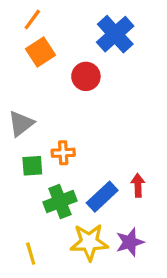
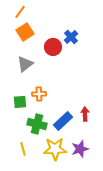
blue cross: (115, 34) -> (71, 37), moved, size x0.6
gray triangle: (21, 124) -> (25, 64), moved
green cross: (60, 202) -> (37, 124), turned 36
yellow line: (31, 254) -> (23, 149), moved

